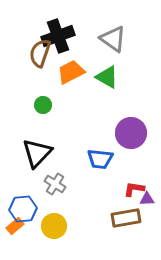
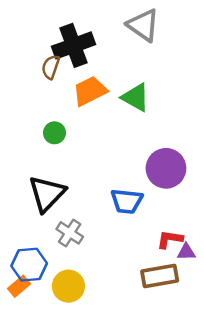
gray triangle: (113, 39) -> (143, 25), moved
brown semicircle: (40, 53) -> (51, 67), size x0.7

